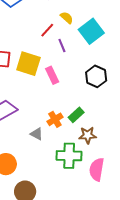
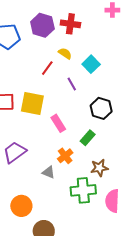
cyan square: (91, 31) -> (91, 64), size x0.7
purple line: (62, 46) -> (72, 84), moved
pink rectangle: (52, 75) -> (58, 123), moved
green rectangle: (76, 115) -> (88, 138), moved

